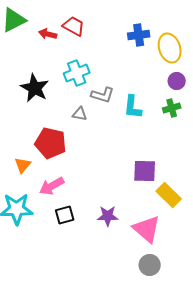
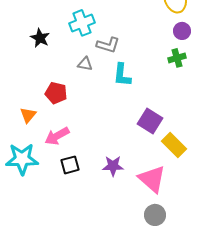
black star: (35, 88) -> (40, 38), size x0.7
cyan L-shape: (133, 107) -> (122, 75), moved
red pentagon: (51, 143) -> (56, 93), size x0.7
purple square: (145, 171) -> (150, 121), turned 30

